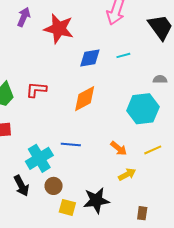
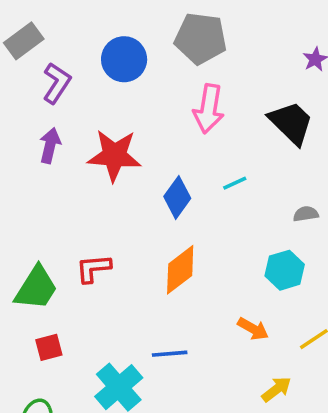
blue diamond: (90, 58) -> (177, 197), turned -35
cyan hexagon: (143, 109) -> (285, 270), size x0.7
orange arrow: (119, 148) -> (253, 329), moved

